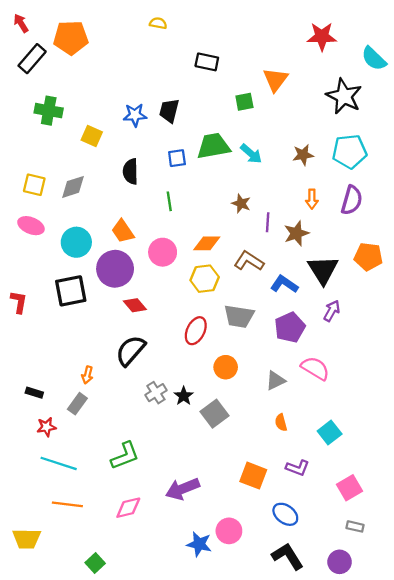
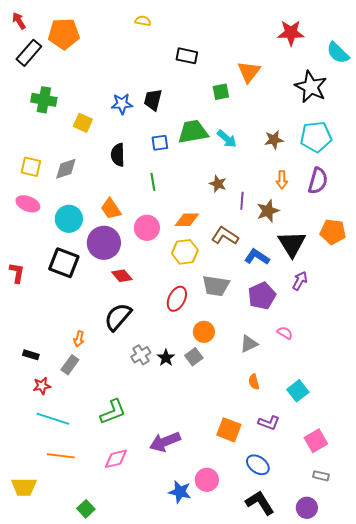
black square: (71, 291) -> (64, 263), turned 32
pink semicircle: (315, 368) -> (285, 333), size x0.6
gray square: (215, 414) -> (194, 357), moved, size x0.7

